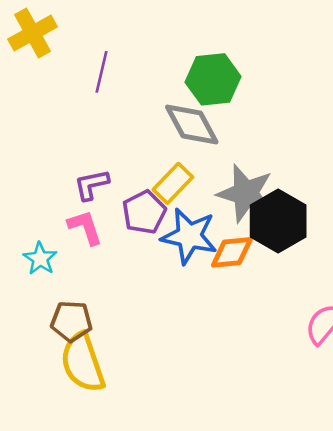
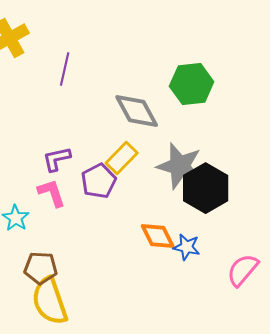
green hexagon: (213, 79) -> (192, 84), moved
blue star: (189, 236) -> (187, 247), moved, size x0.6
orange diamond: (232, 252) -> (158, 236), moved, turned 69

